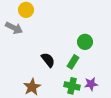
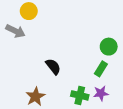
green circle: (85, 42) -> (109, 47), moved
green rectangle: (73, 62) -> (101, 69), moved

